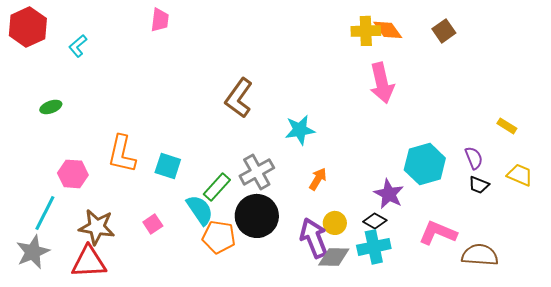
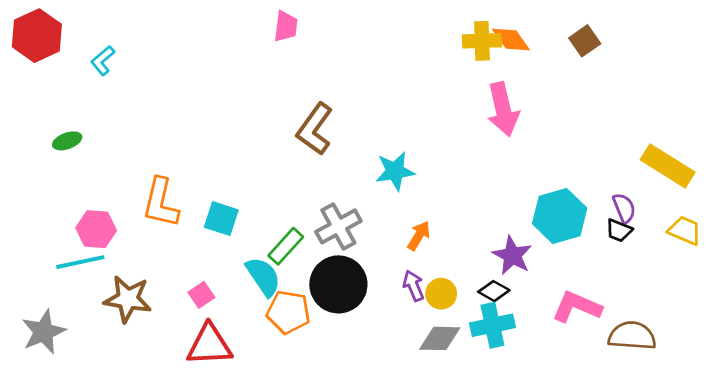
pink trapezoid: (160, 20) -> (286, 26), moved
yellow rectangle: (507, 126) -> (668, 166), size x2.0
black trapezoid: (479, 185) -> (619, 230), moved
cyan line: (45, 213) -> (80, 262), moved, turned 51
purple arrow: (314, 238) -> (413, 286), moved, size x0.6
red triangle: (89, 262) -> (209, 345), moved

